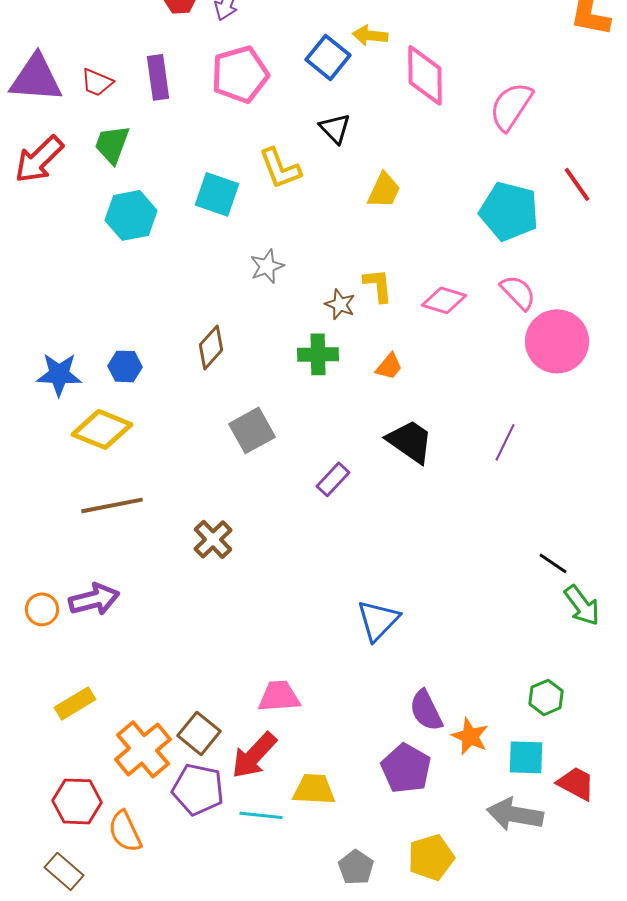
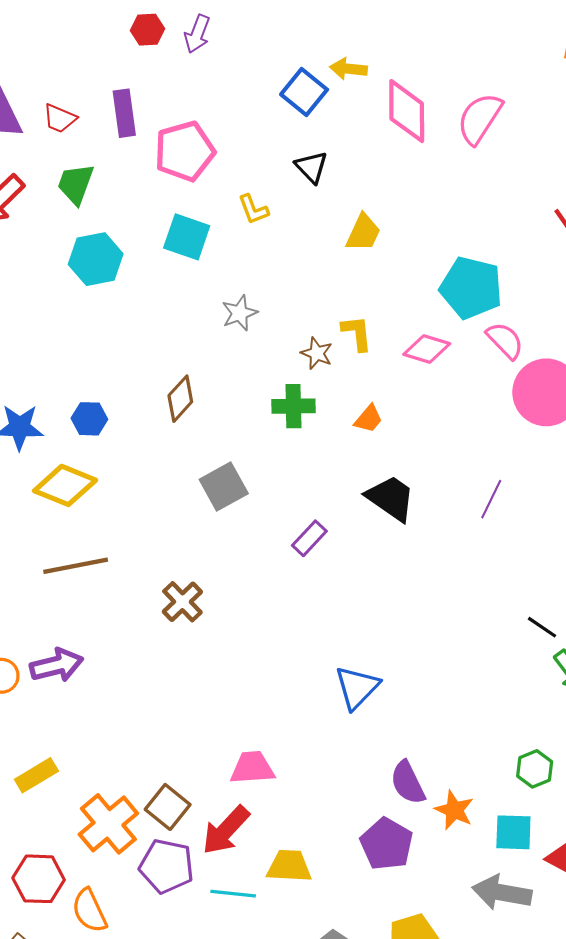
pink pentagon: (240, 74) -> (185, 151), moved
pink semicircle: (511, 106) -> (480, 118), moved
yellow L-shape: (280, 168) -> (253, 209), size x0.7
cyan pentagon: (509, 211) -> (471, 288), moved

